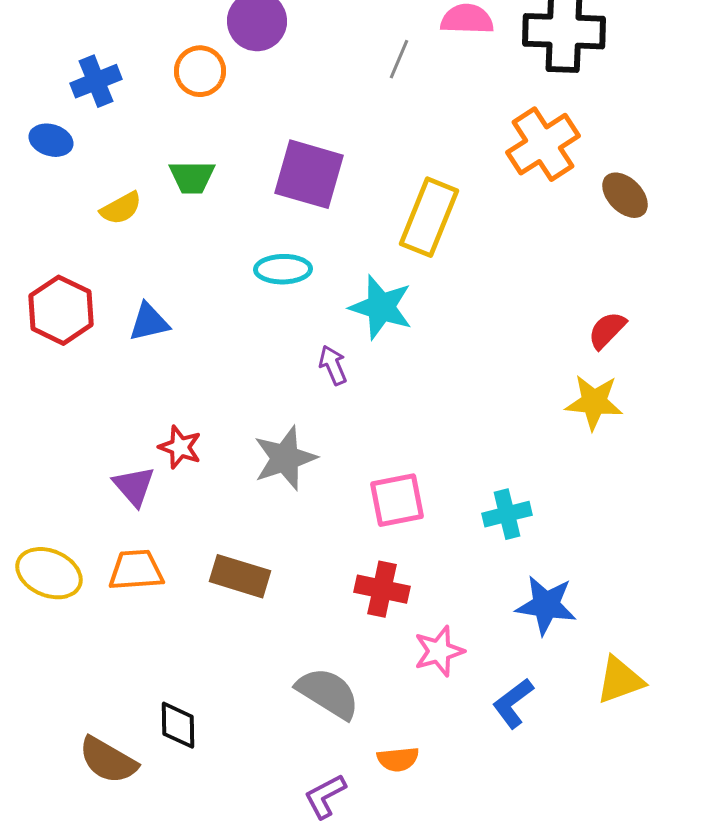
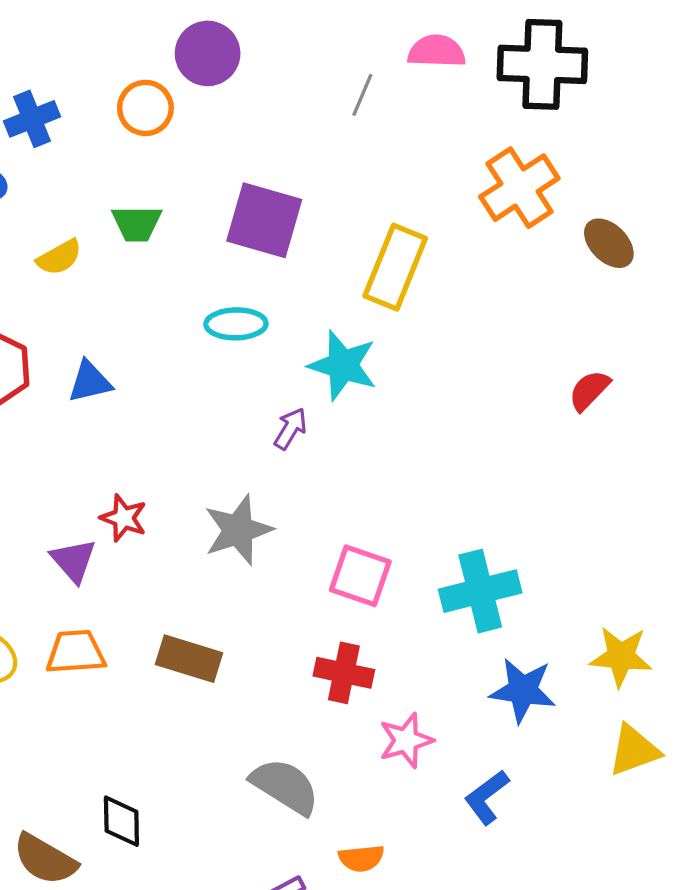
purple arrow: (333, 365) -> (290, 429), turned 54
yellow star: (594, 402) -> (621, 656), moved
pink square: (397, 500) -> (360, 576), turned 30
cyan cross: (507, 514) -> (480, 591), size x1.5
yellow triangle: (620, 680) -> (634, 750), moved

